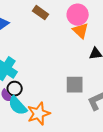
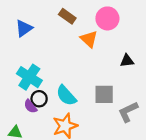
orange triangle: (81, 31) -> (89, 39), moved
cyan semicircle: (18, 106) -> (66, 95), moved

